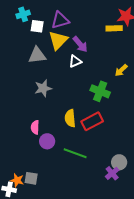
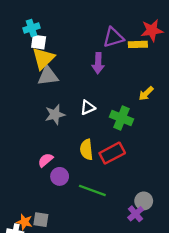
purple triangle: (60, 20) -> (113, 37), moved
white square: (37, 26) -> (39, 42), moved
yellow triangle: (58, 40) -> (43, 58), moved
purple arrow: (80, 44) -> (98, 63), turned 42
white triangle: (75, 61) -> (88, 107), moved
pink semicircle: (35, 127) -> (46, 160), turned 48

